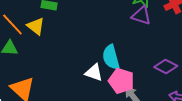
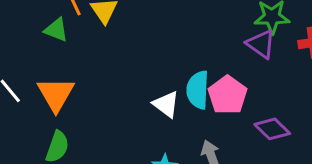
pink pentagon: (121, 81) -> (228, 95), moved

